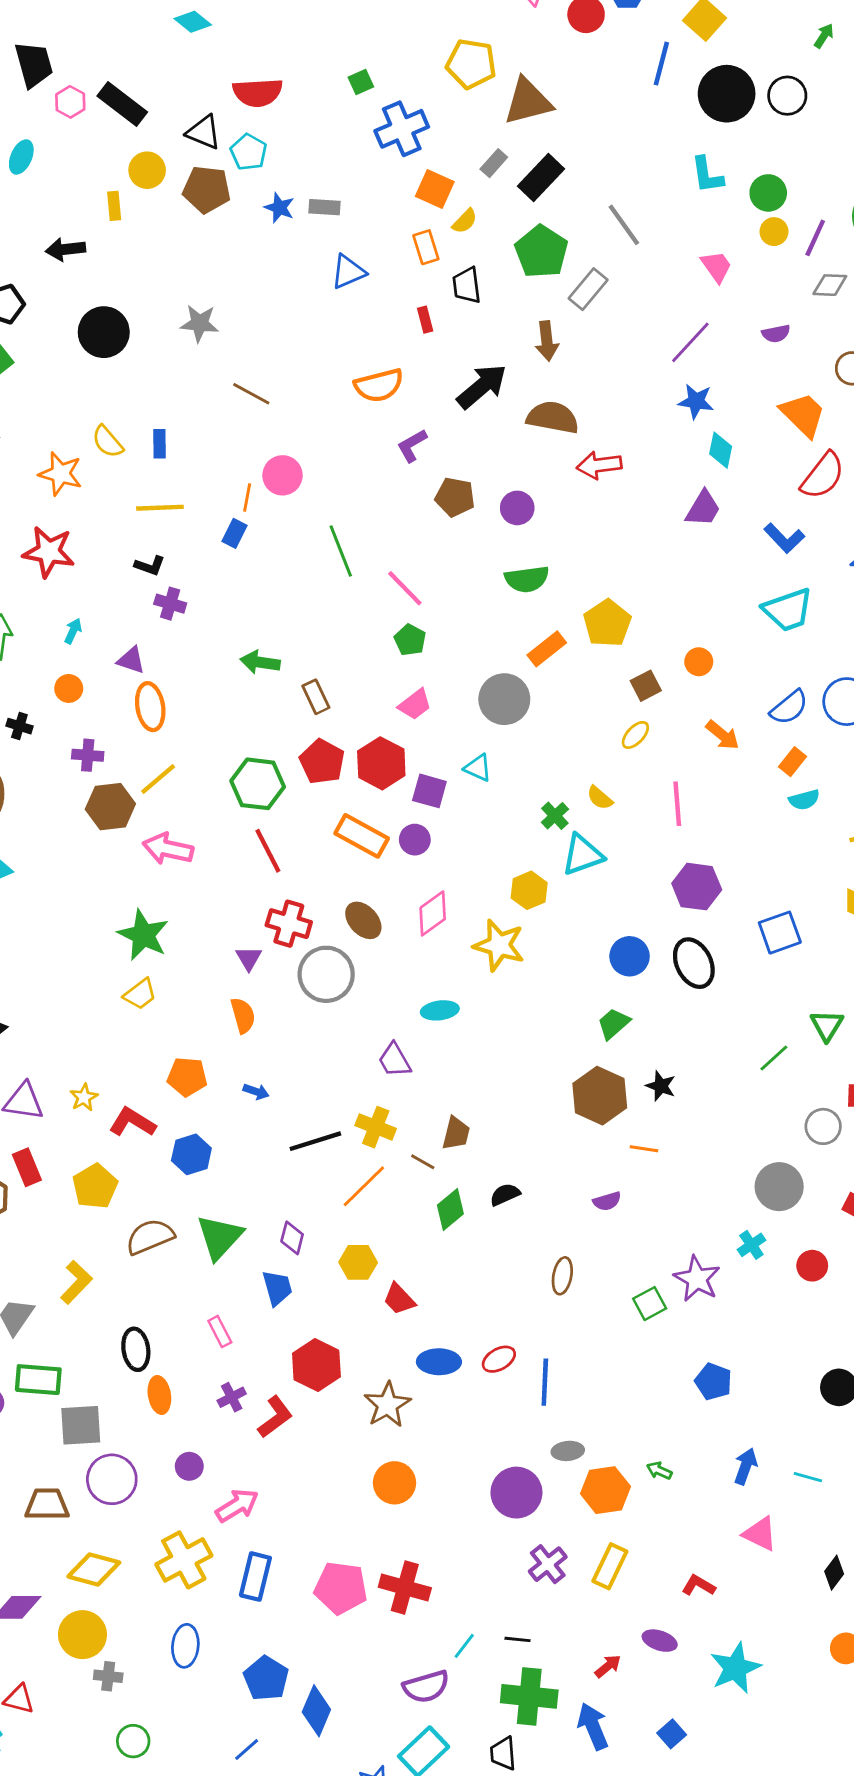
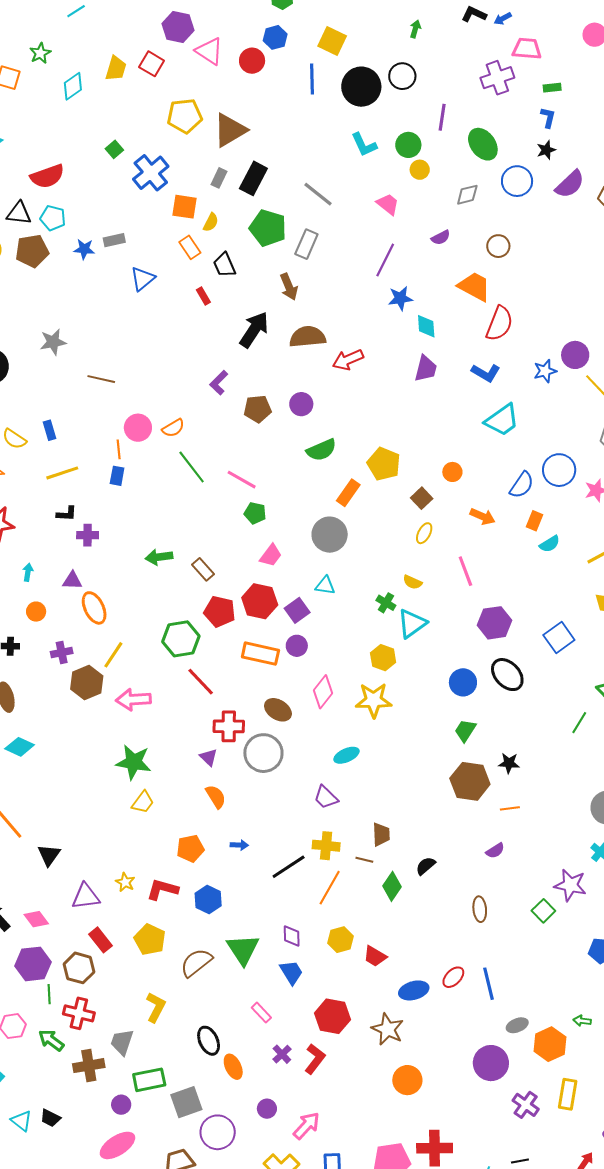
purple line: (815, 238) -> (442, 117), moved
orange semicircle: (379, 385) -> (173, 428), moved, size x0.7
purple square: (429, 791) -> (297, 610), turned -35

